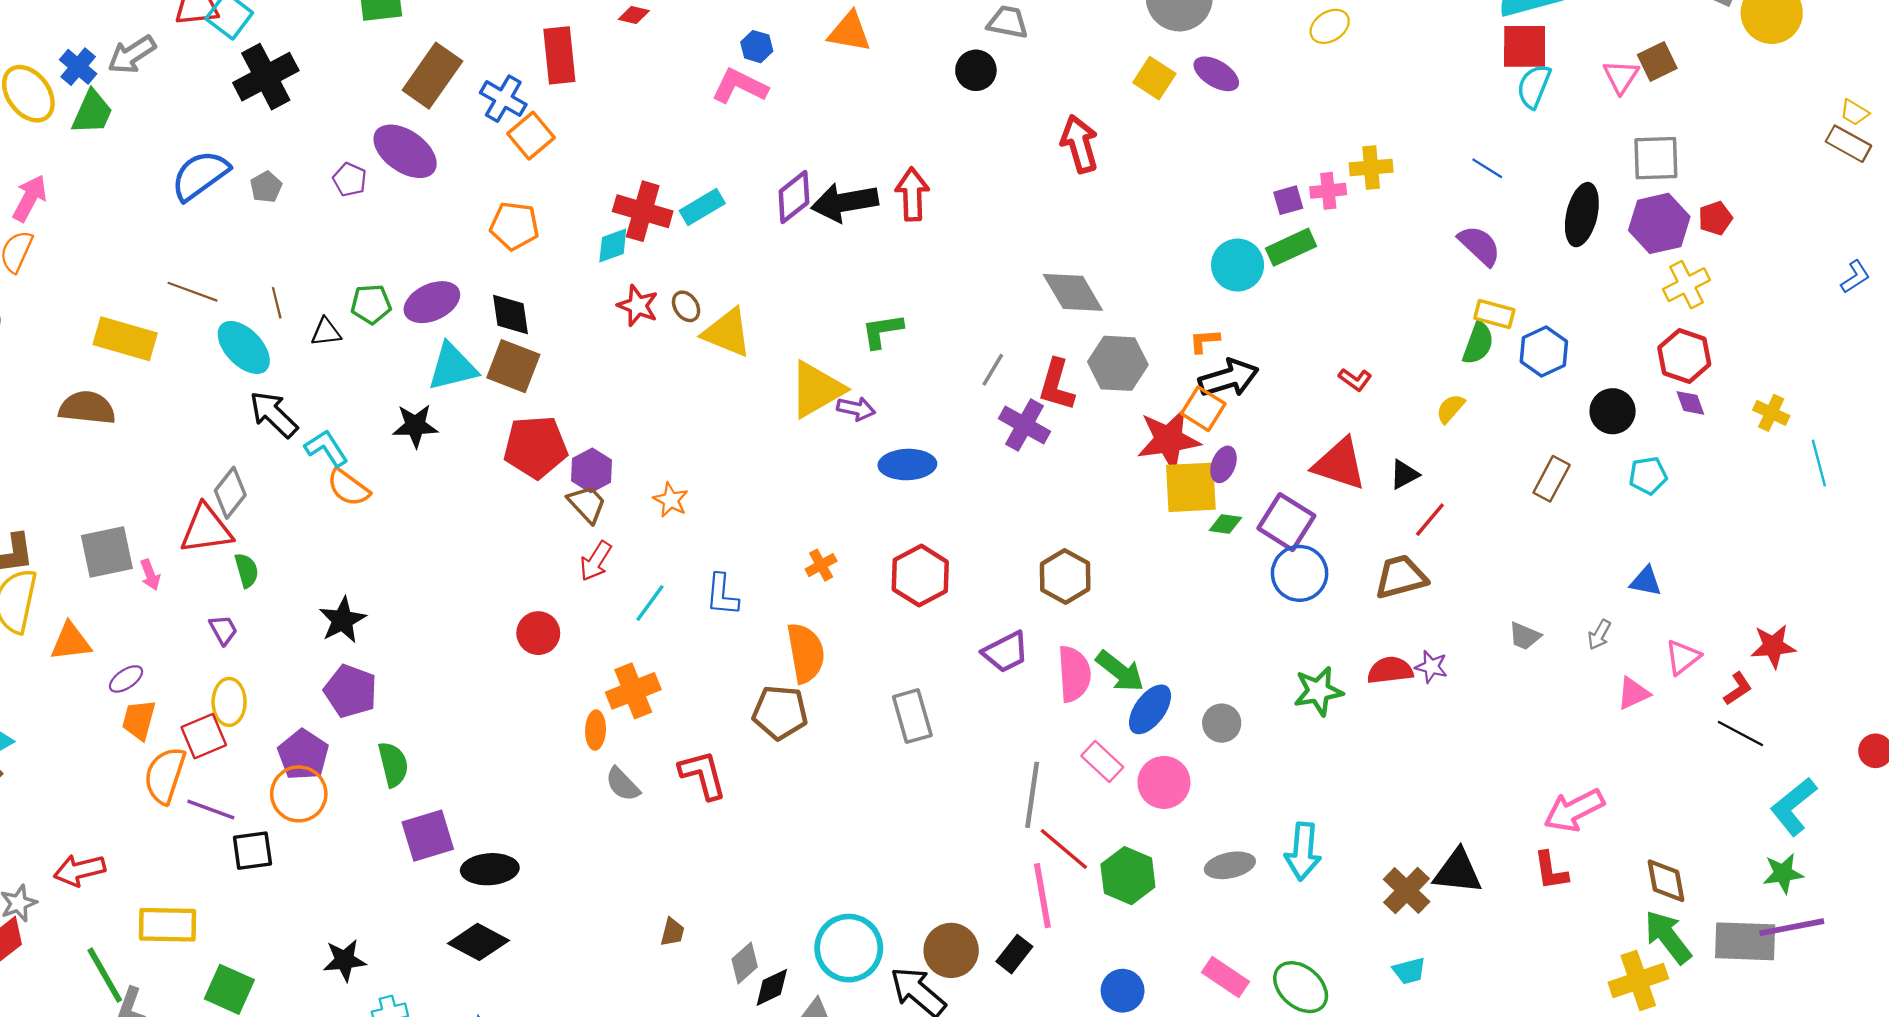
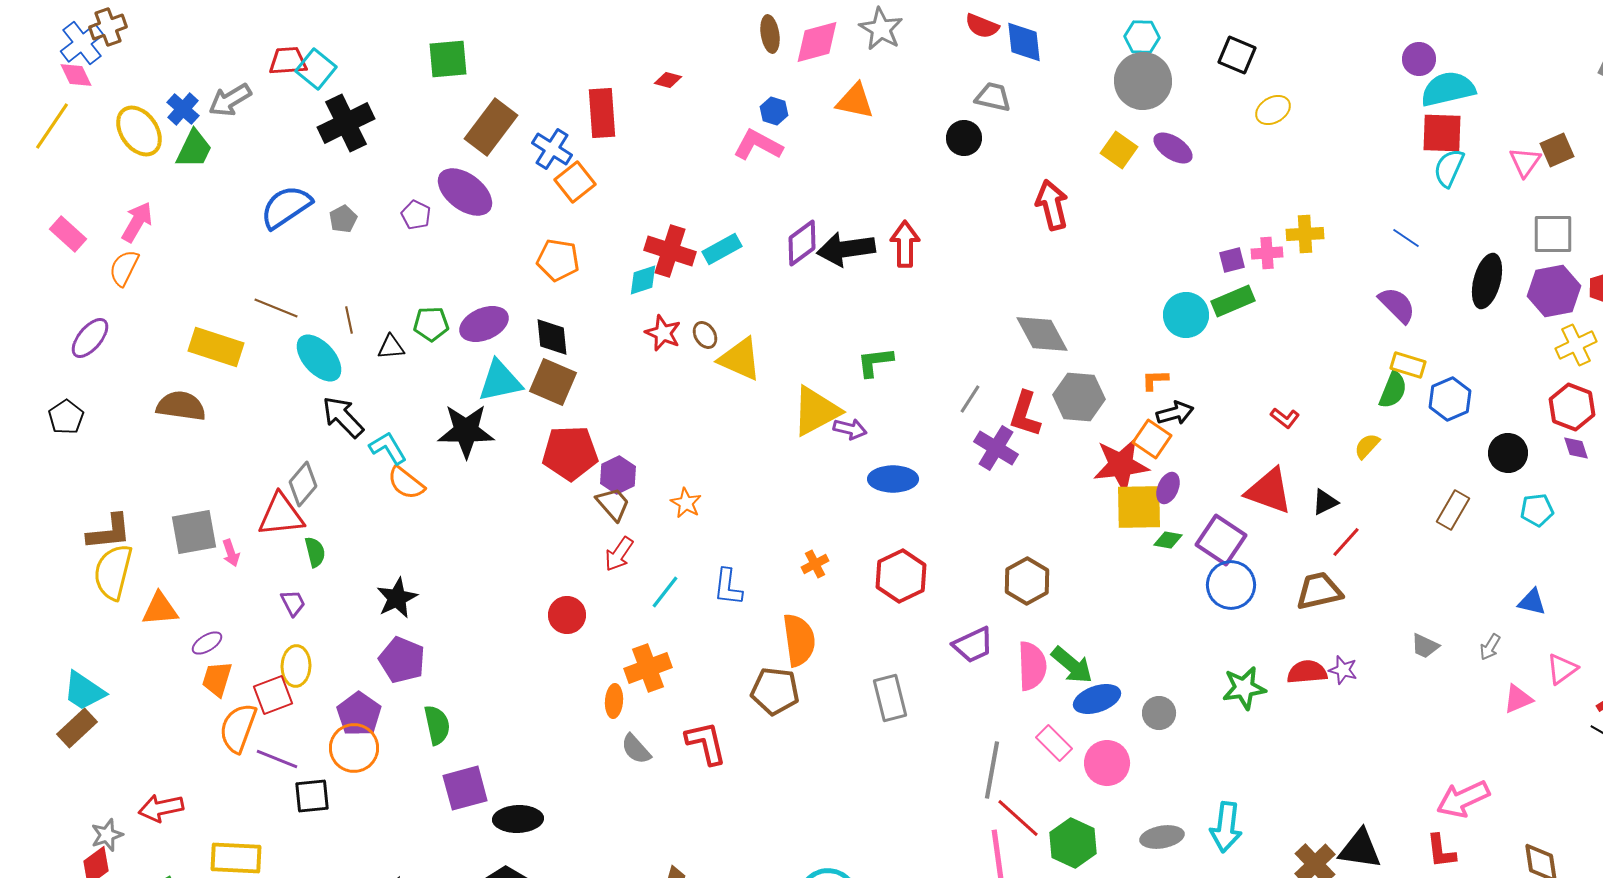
black arrow: (1229, 378) -> (1175, 413), size x0.7
black star: (415, 426) -> (466, 431), size x1.4
blue ellipse: (1150, 709) -> (1097, 699), turned 33

